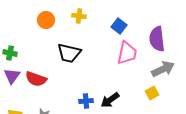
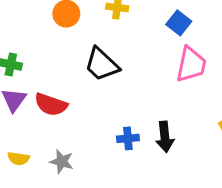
black trapezoid: (69, 53) -> (102, 64), turned 30
black arrow: (110, 100) -> (165, 137), turned -60

